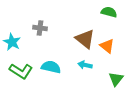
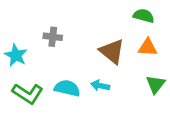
orange triangle: (107, 46) -> (148, 47), moved, turned -35
cyan arrow: (85, 65) -> (100, 86), moved
green triangle: (116, 79) -> (156, 84), moved

